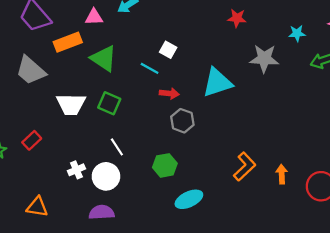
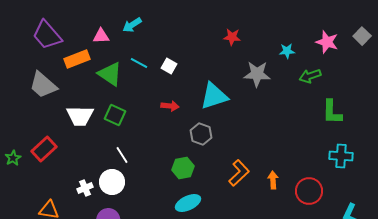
cyan line: (150, 68) -> (139, 63), moved
gray hexagon: (182, 121) -> (201, 134), moved
red rectangle: (32, 140) -> (44, 149), size x1.4
green hexagon: (165, 165) -> (183, 168), moved
white cross: (76, 170) -> (85, 188), moved

